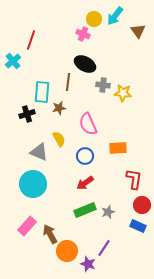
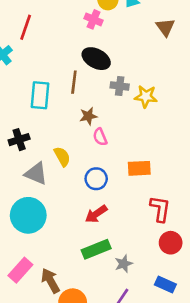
brown triangle: (138, 31) -> (165, 27), moved
brown star: (59, 108) -> (88, 116), moved
black cross: (27, 114) -> (19, 140), moved
pink semicircle: (88, 124) -> (100, 137), size x0.6
gray star: (108, 212) -> (124, 264), moved
blue rectangle: (138, 226) -> (165, 285), moved

